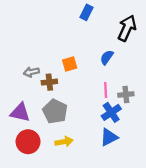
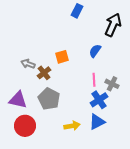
gray arrow: (31, 72) -> (28, 64), turned 32
brown cross: (49, 82) -> (44, 73), turned -32
gray cross: (126, 94) -> (112, 84), turned 32
yellow arrow: (64, 142) -> (72, 126), moved

